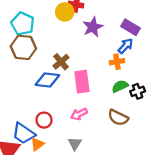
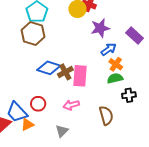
blue arrow: (125, 46) -> (109, 49), moved
brown cross: (61, 62) -> (65, 72), moved
orange cross: (117, 62) -> (116, 64), turned 32
green semicircle: (120, 86) -> (115, 78), moved
brown semicircle: (118, 118) -> (106, 115), turned -144

